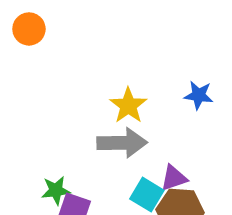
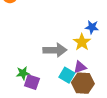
yellow star: (128, 106) -> (82, 42), moved

